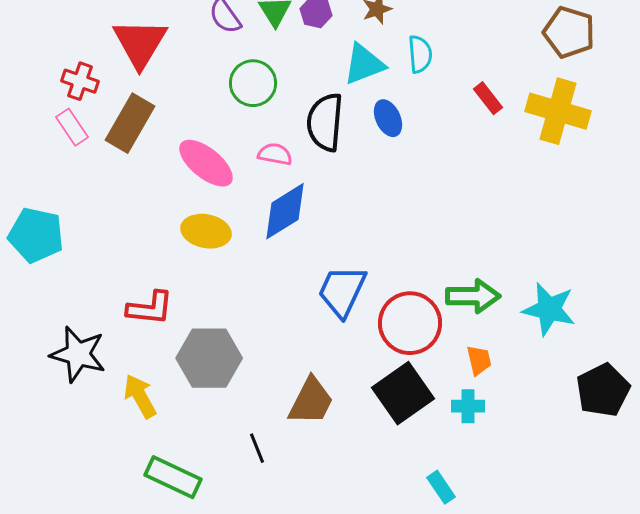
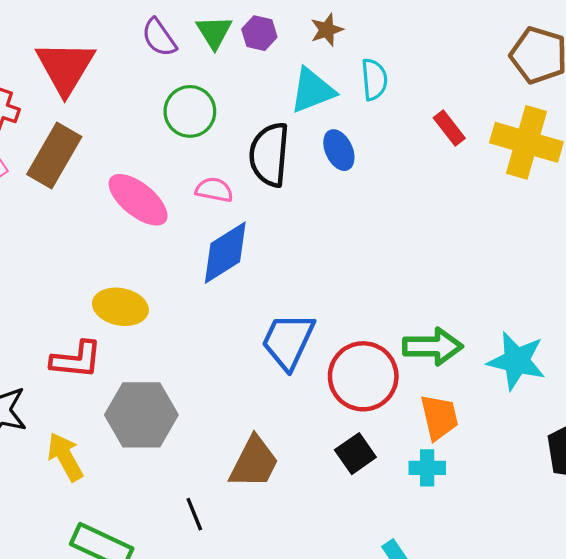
yellow ellipse: (206, 231) -> (120, 307), moved
orange trapezoid: (479, 360) -> (439, 417), size x1.4
black square: (403, 393) -> (355, 454), size x0.6

